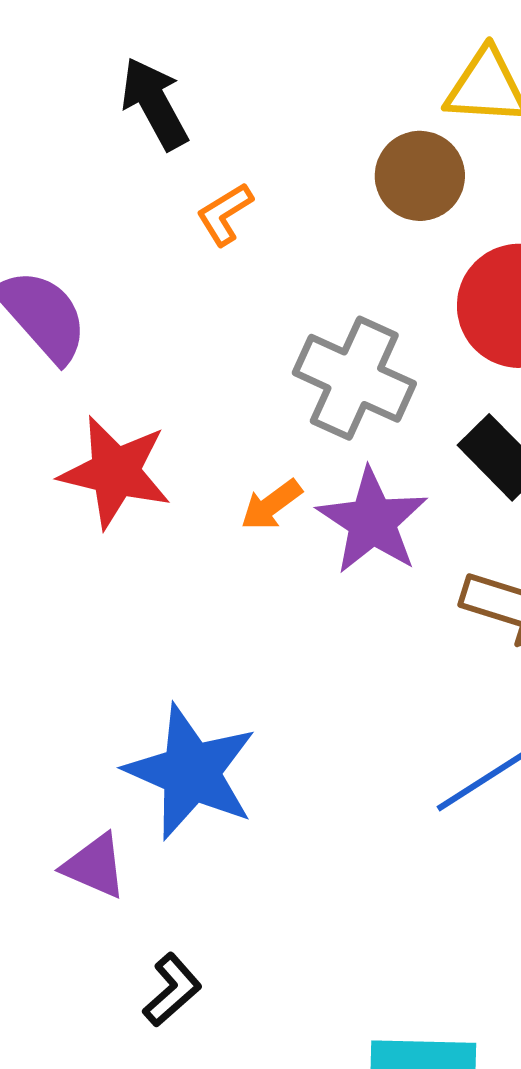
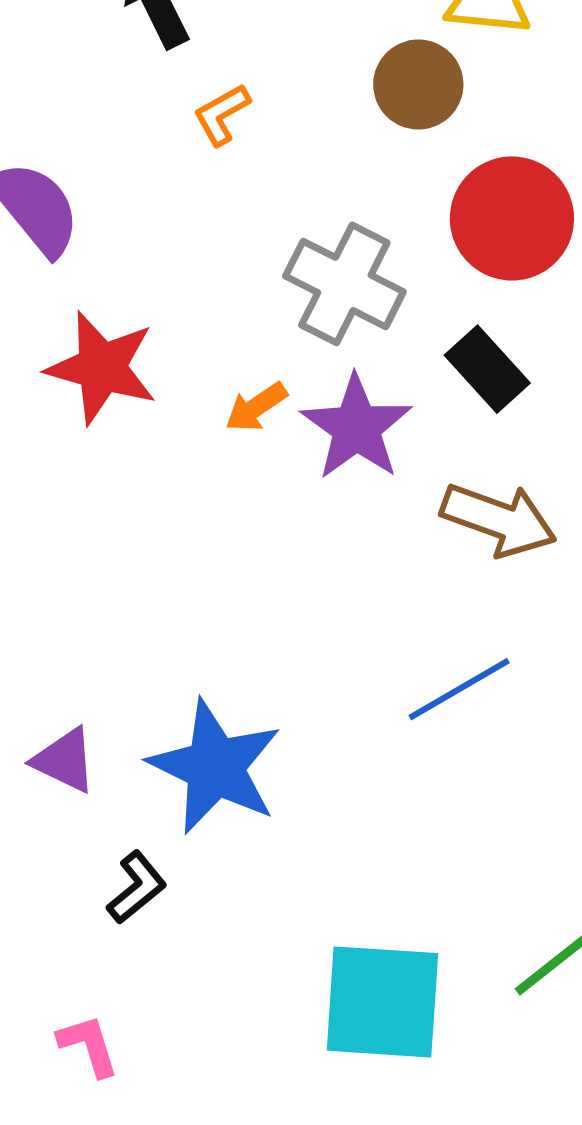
blue star: (191, 772) -> (215, 767), moved

